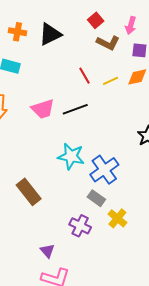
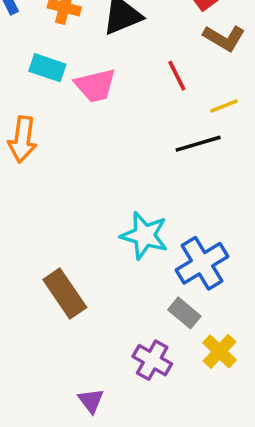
red line: (85, 76) -> (177, 76), moved
pink trapezoid: (43, 109) -> (95, 85), moved
black line: (75, 109) -> (198, 144), moved

